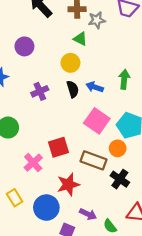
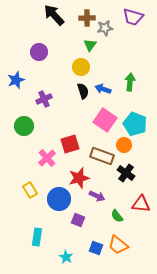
green triangle: (80, 39) -> (90, 45), turned 40
purple cross: (40, 91) -> (44, 99), moved
purple arrow: (88, 214) -> (97, 196), moved

